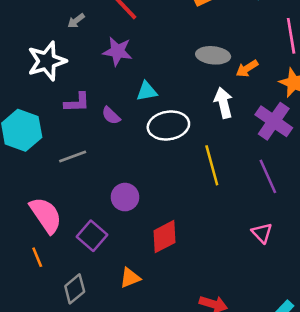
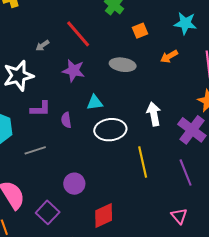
gray ellipse: (213, 55) -> (123, 65), moved
orange arrow: (247, 68) -> (169, 56), moved
purple semicircle: (111, 116) -> (66, 120), turned 35

